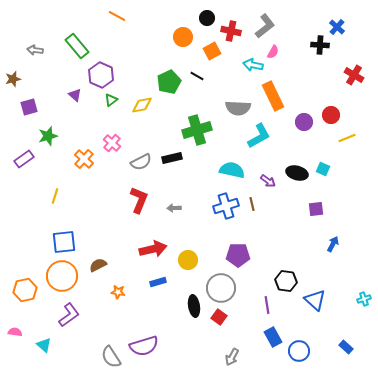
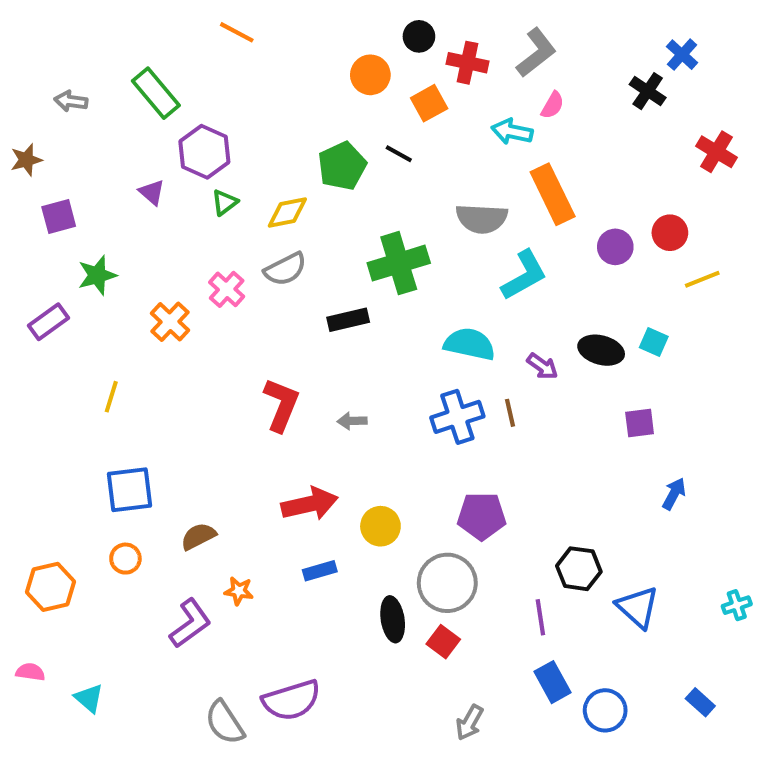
black cross: (320, 45) -> (648, 91), turned 30
gray semicircle: (141, 162) -> (285, 269), moved
orange circle: (62, 276) -> (125, 559), size x0.5
purple L-shape: (69, 315) -> (190, 623), moved

